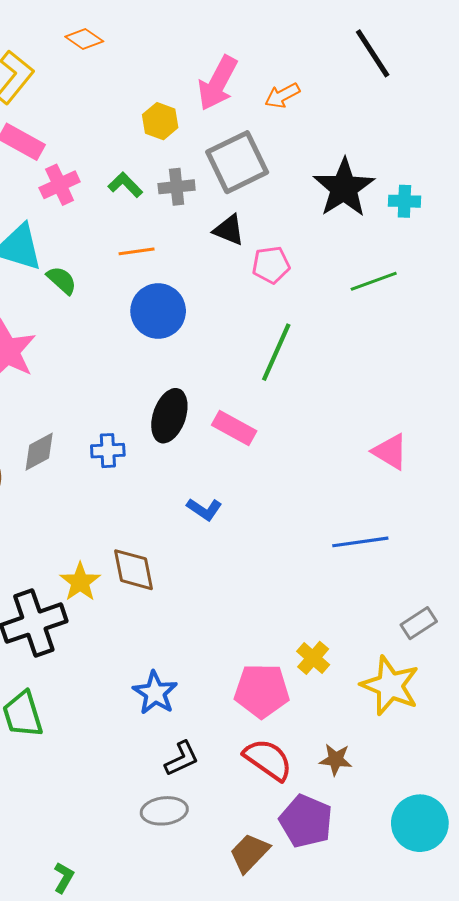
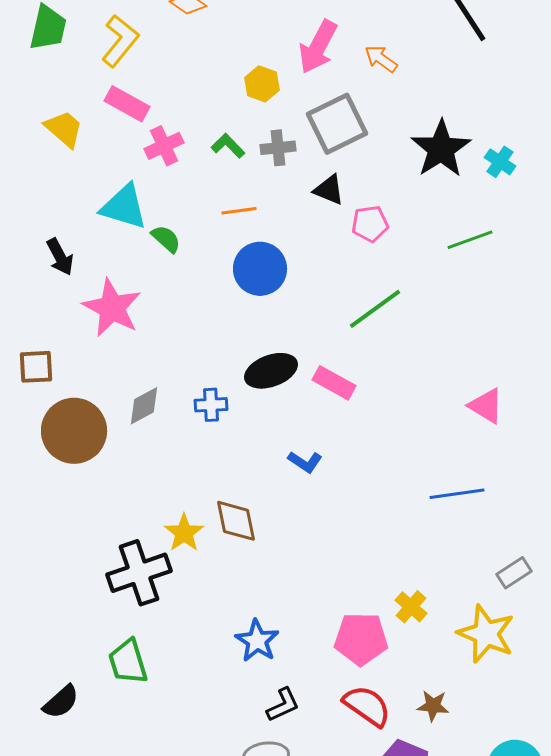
orange arrow: (282, 95) -> (381, 59), turned 64
cyan cross: (404, 201) -> (500, 162), turned 32
green line: (276, 352) -> (375, 309), turned 30
black ellipse: (169, 416) -> (271, 371), turned 51

